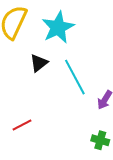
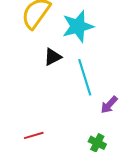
red line: (22, 125) -> (34, 135), moved

